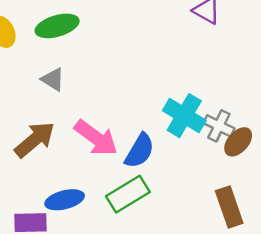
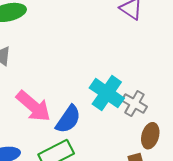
brown ellipse: (238, 142) -> (150, 136), moved, turned -30

